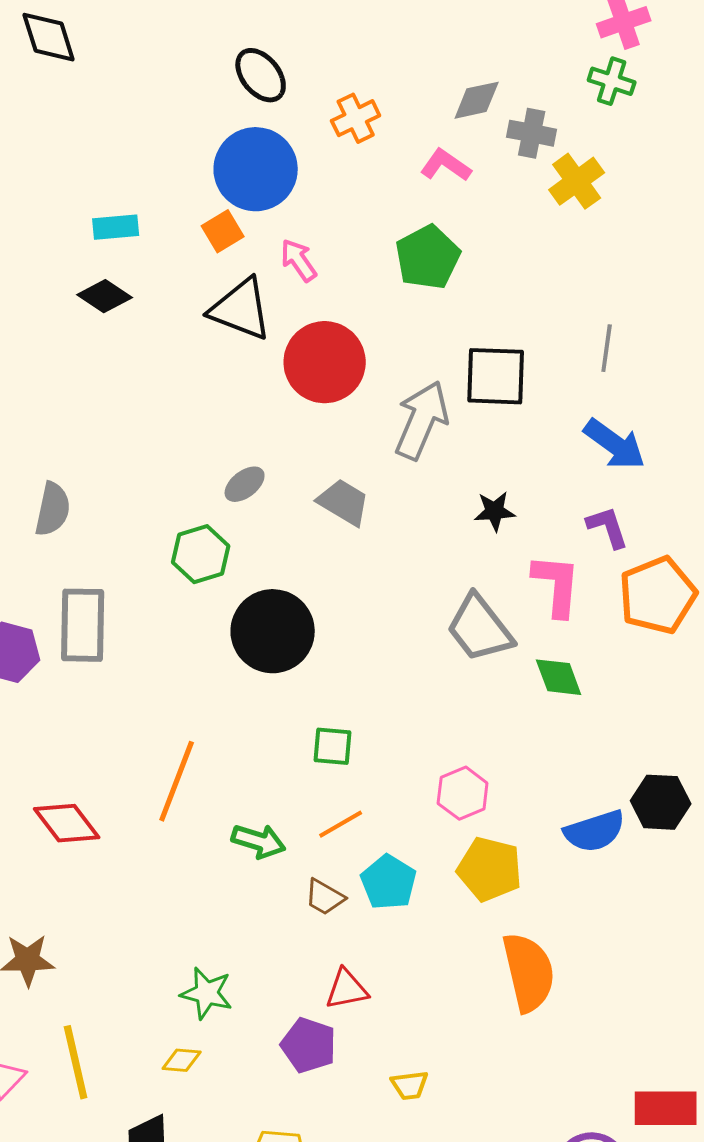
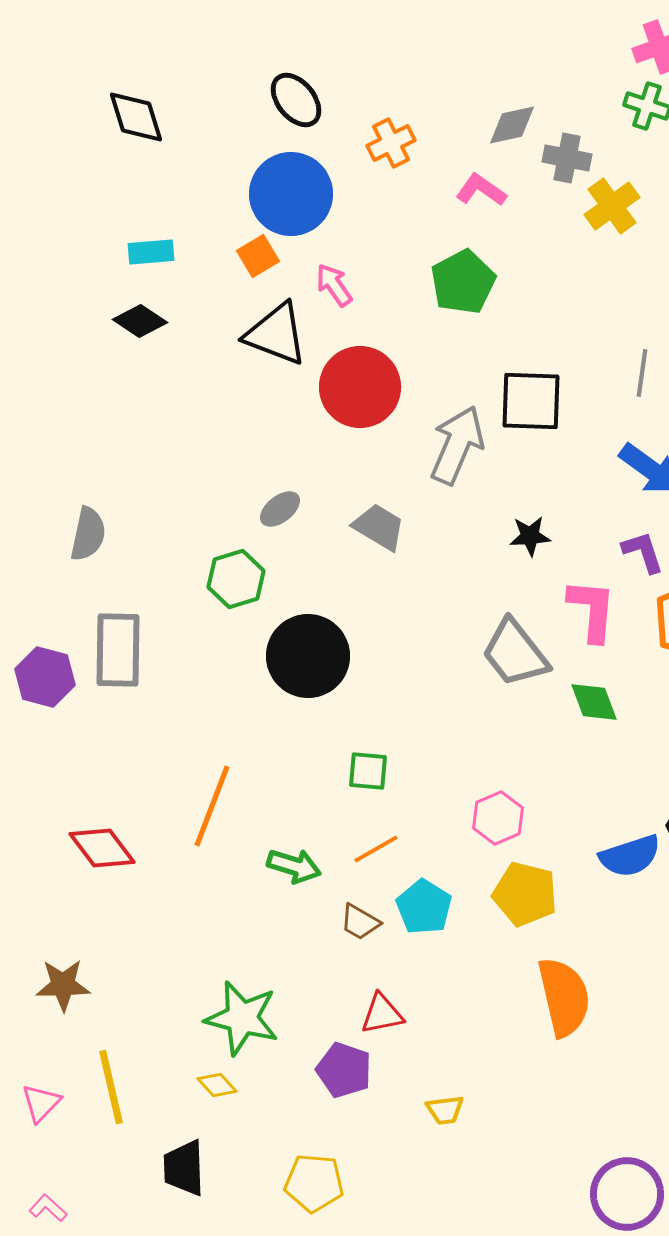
black diamond: (49, 37) -> (136, 117), moved
green star: (207, 993) -> (242, 1018), size x1.4
yellow diamond: (182, 1060) -> (217, 1085), turned 42

